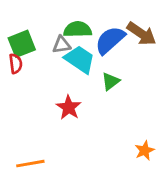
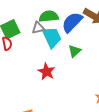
cyan trapezoid: (80, 59) -> (52, 37), turned 35

